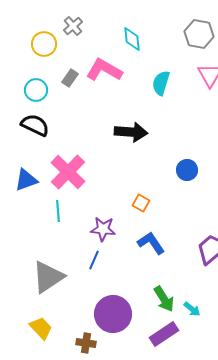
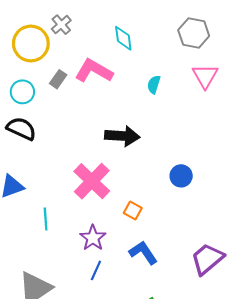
yellow circle: (44, 44) -> (31, 44), size x1.4
cyan semicircle: (161, 83) -> (154, 84), size x0.7
pink cross: (68, 172) -> (92, 181), moved
purple star: (103, 229) -> (93, 238), turned 30
blue line: (94, 260) -> (96, 270), moved

